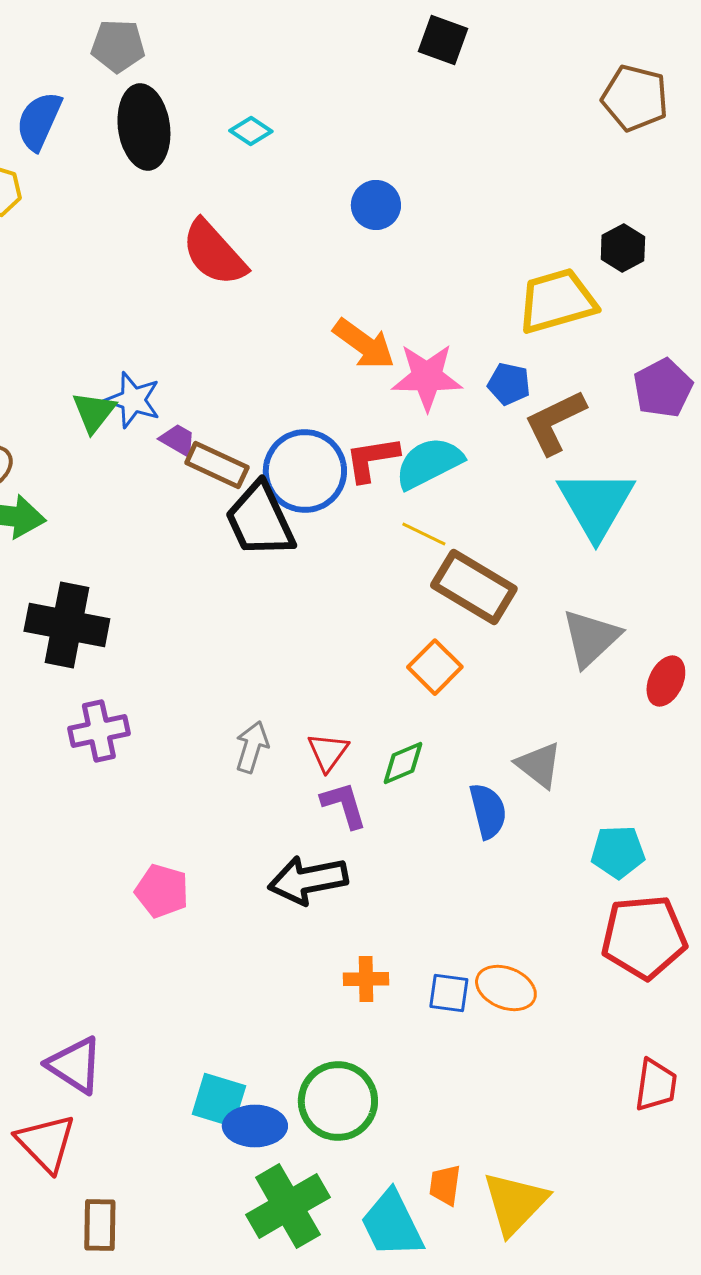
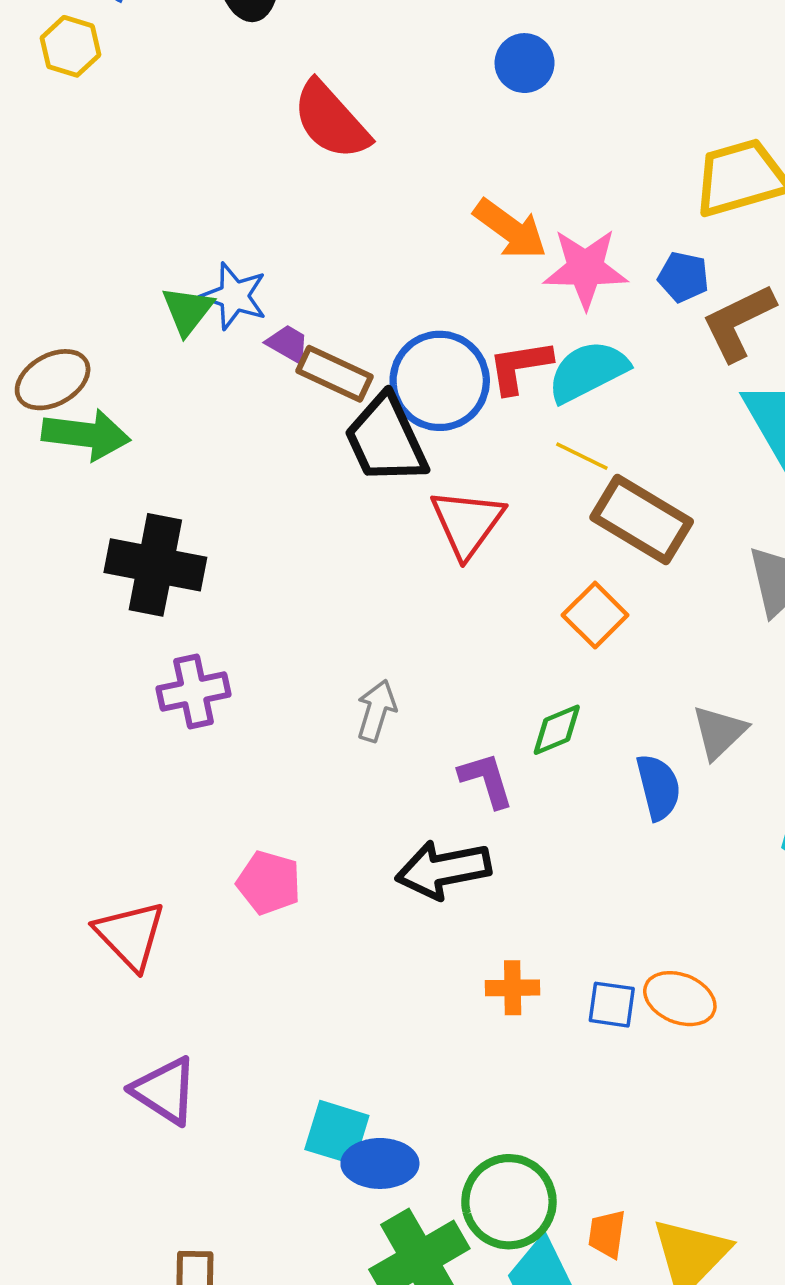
red triangle: (328, 752) -> (467, 523), moved, size x1.5
gray triangle: (539, 765) -> (719, 732), turned 38
green circle: (338, 1101) -> (509, 1202), moved
red triangle: (46, 1143) -> (130, 935), moved

